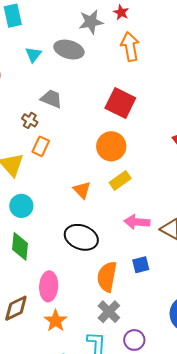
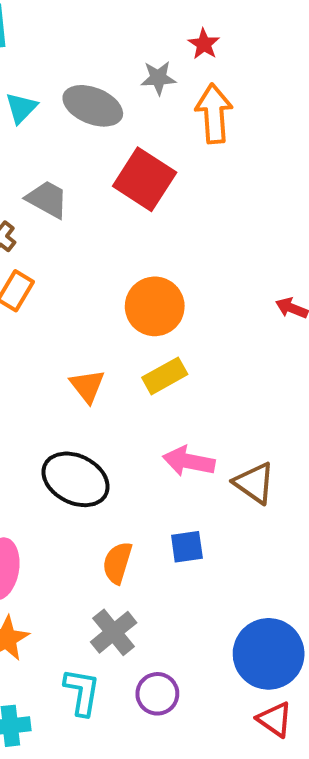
gray star: (91, 22) -> (158, 78), moved, size x0.7
red square: (120, 103) -> (145, 179), moved
orange semicircle: (107, 277) -> (117, 563), size x0.7

